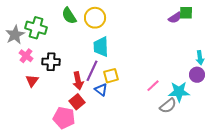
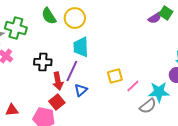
green square: (186, 13) -> (166, 13), turned 32
black cross: (51, 62) -> (43, 62), moved
yellow square: (111, 76) -> (115, 76), moved
red triangle: (32, 81) -> (12, 110), moved, turned 48
blue triangle: (101, 90) -> (81, 90), turned 40

